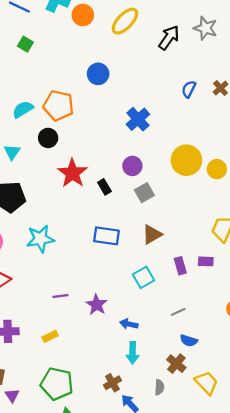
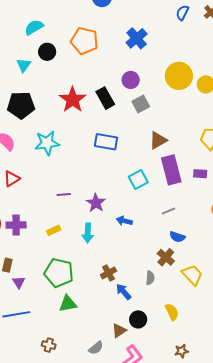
orange pentagon: (58, 105) -> (84, 41), moved
black circle: (48, 138) -> (47, 52), moved
red star: (72, 173) -> (73, 100), moved
black rectangle: (104, 187) -> (105, 98), size x1.5
brown triangle: (152, 234) -> (158, 140), moved
purple rectangle: (206, 261) -> (200, 174), moved
purple rectangle: (180, 266) -> (171, 170), size x1.8
cyan arrow: (133, 353) -> (88, 233), moved

